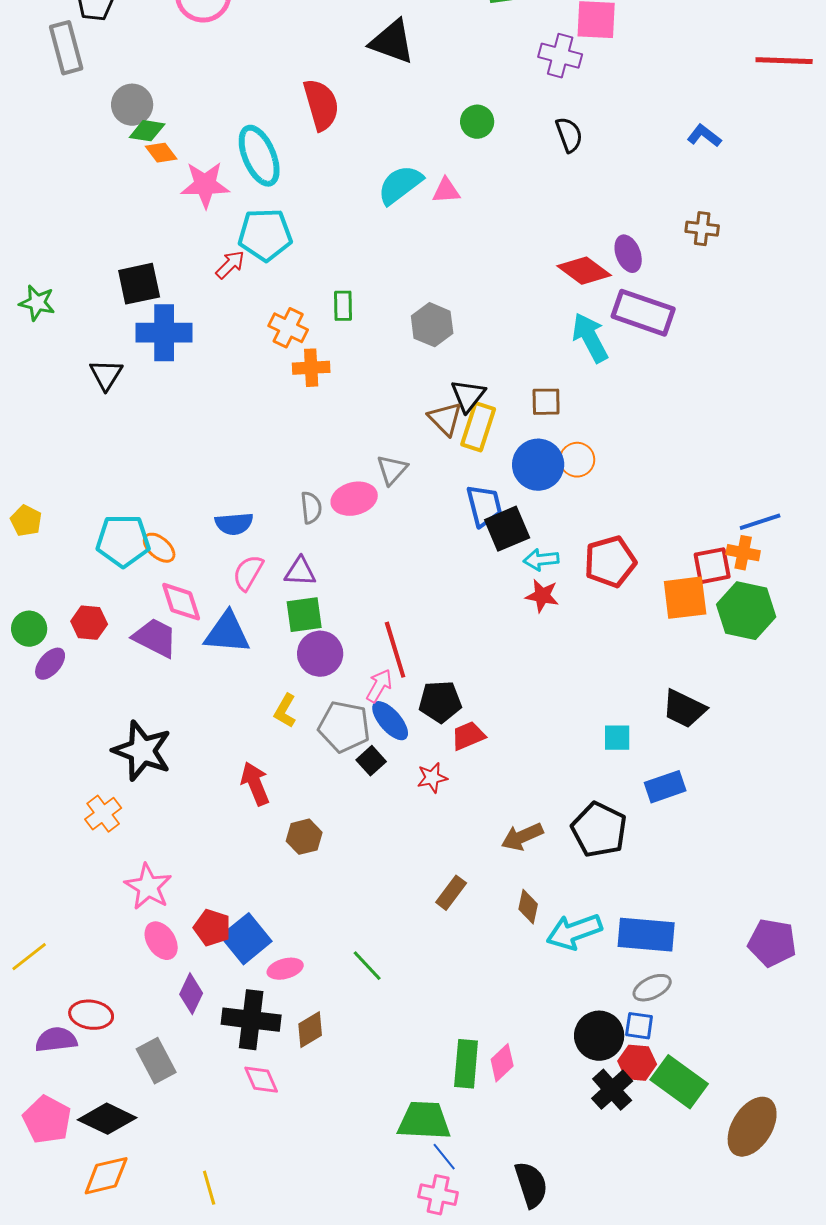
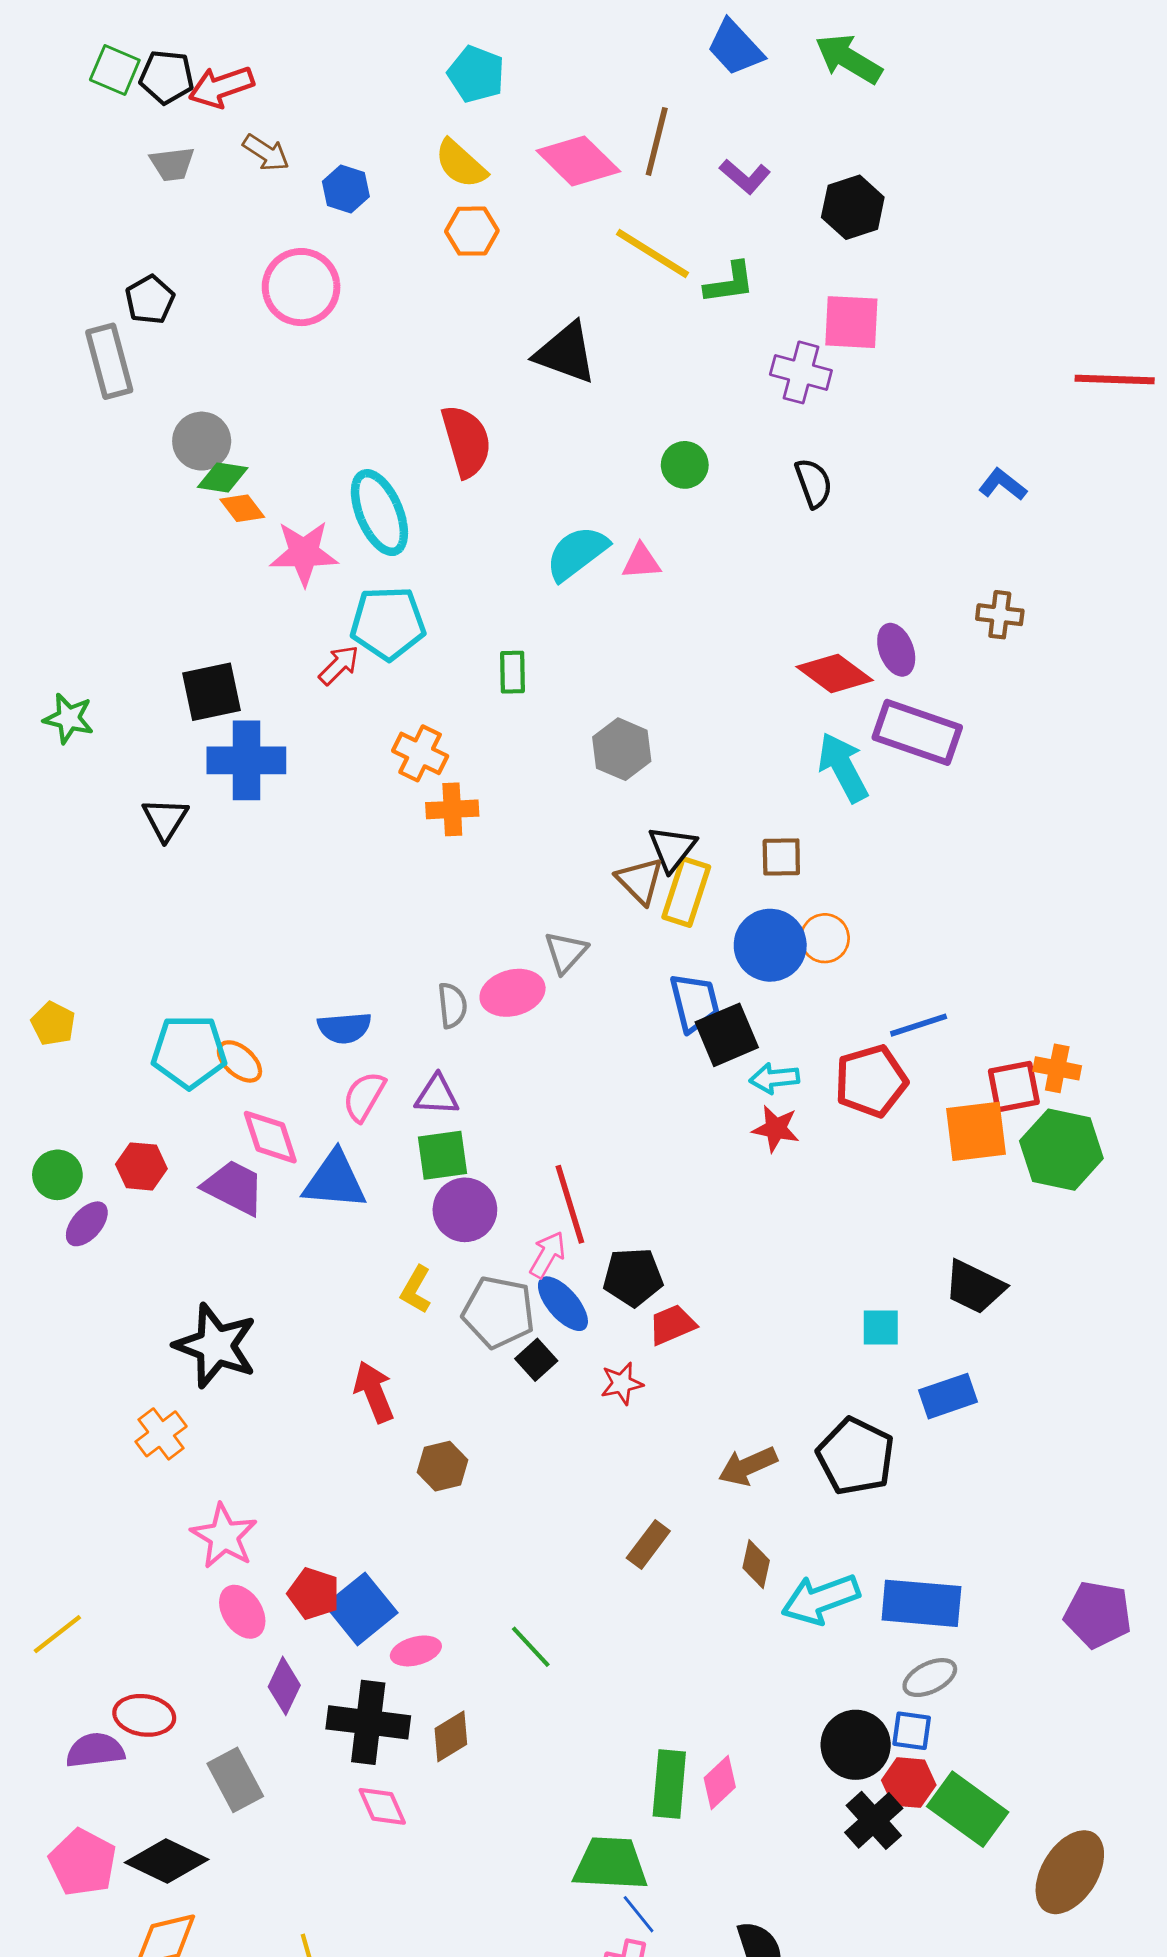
green rectangle: (343, 306) -> (513, 672), moved
blue line: (760, 522) -> (919, 1025), moved

